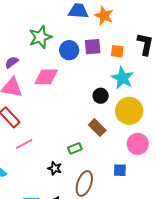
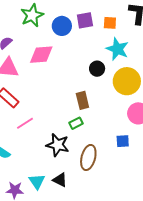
brown rectangle: (97, 128) -> (82, 100), moved, turned 36
black star: (55, 168) -> (58, 145), size x1.6

